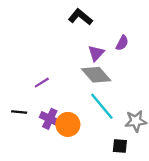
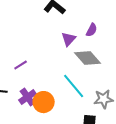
gray diamond: (96, 75) -> (88, 58), moved
purple cross: (50, 119) -> (28, 97), turned 30

